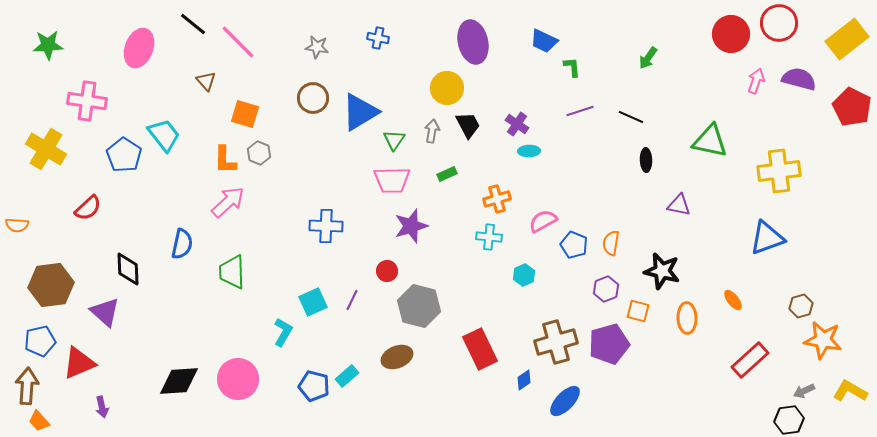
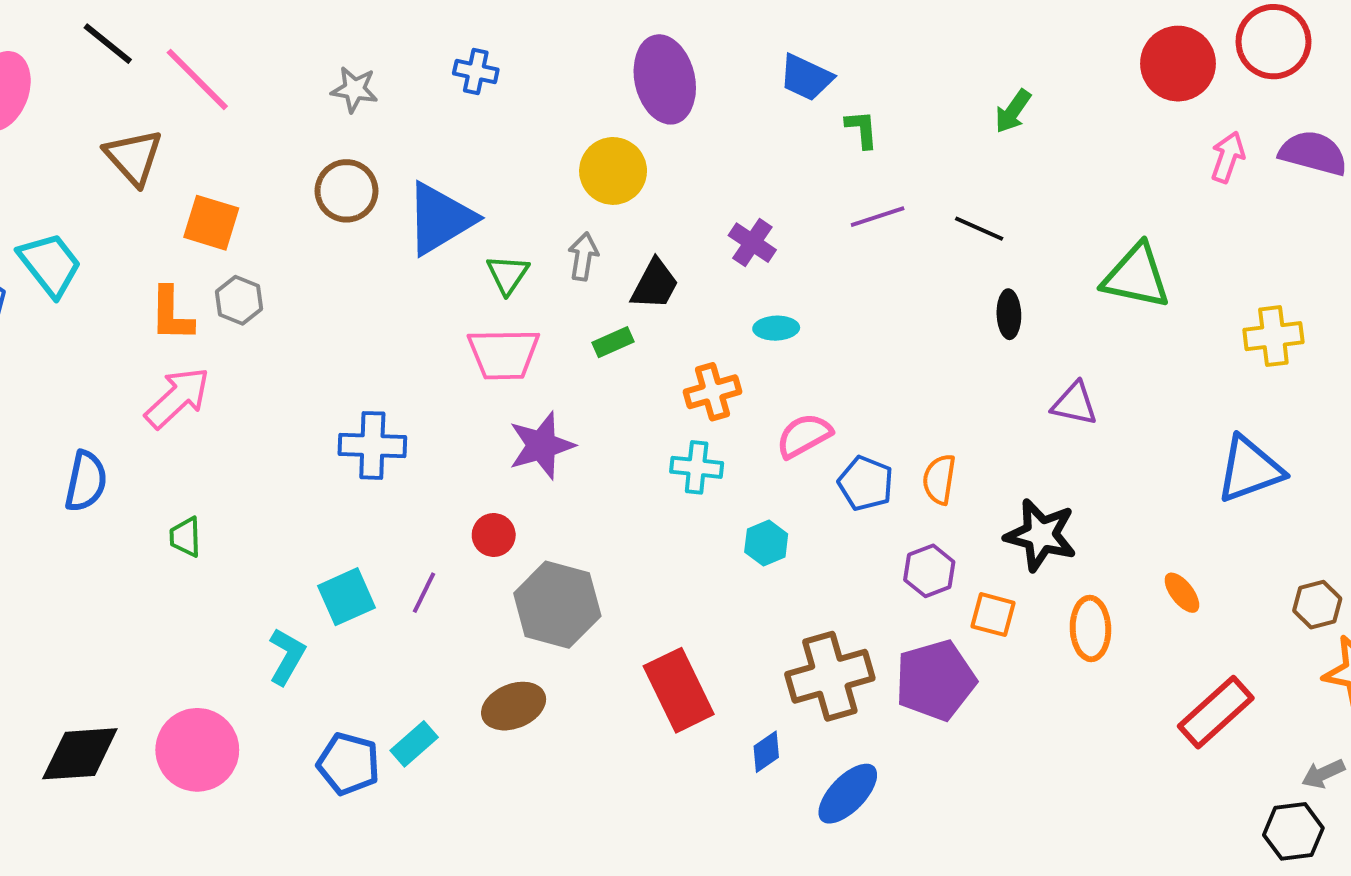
brown triangle: (206, 81) -> (134, 157), size x1.5
black trapezoid: (468, 125) -> (655, 284), moved, turned 56
cyan ellipse: (529, 151) -> (776, 328), moved
yellow cross: (779, 171) -> (1273, 336), size x0.7
green trapezoid: (232, 272) -> (185, 537), size x0.6

